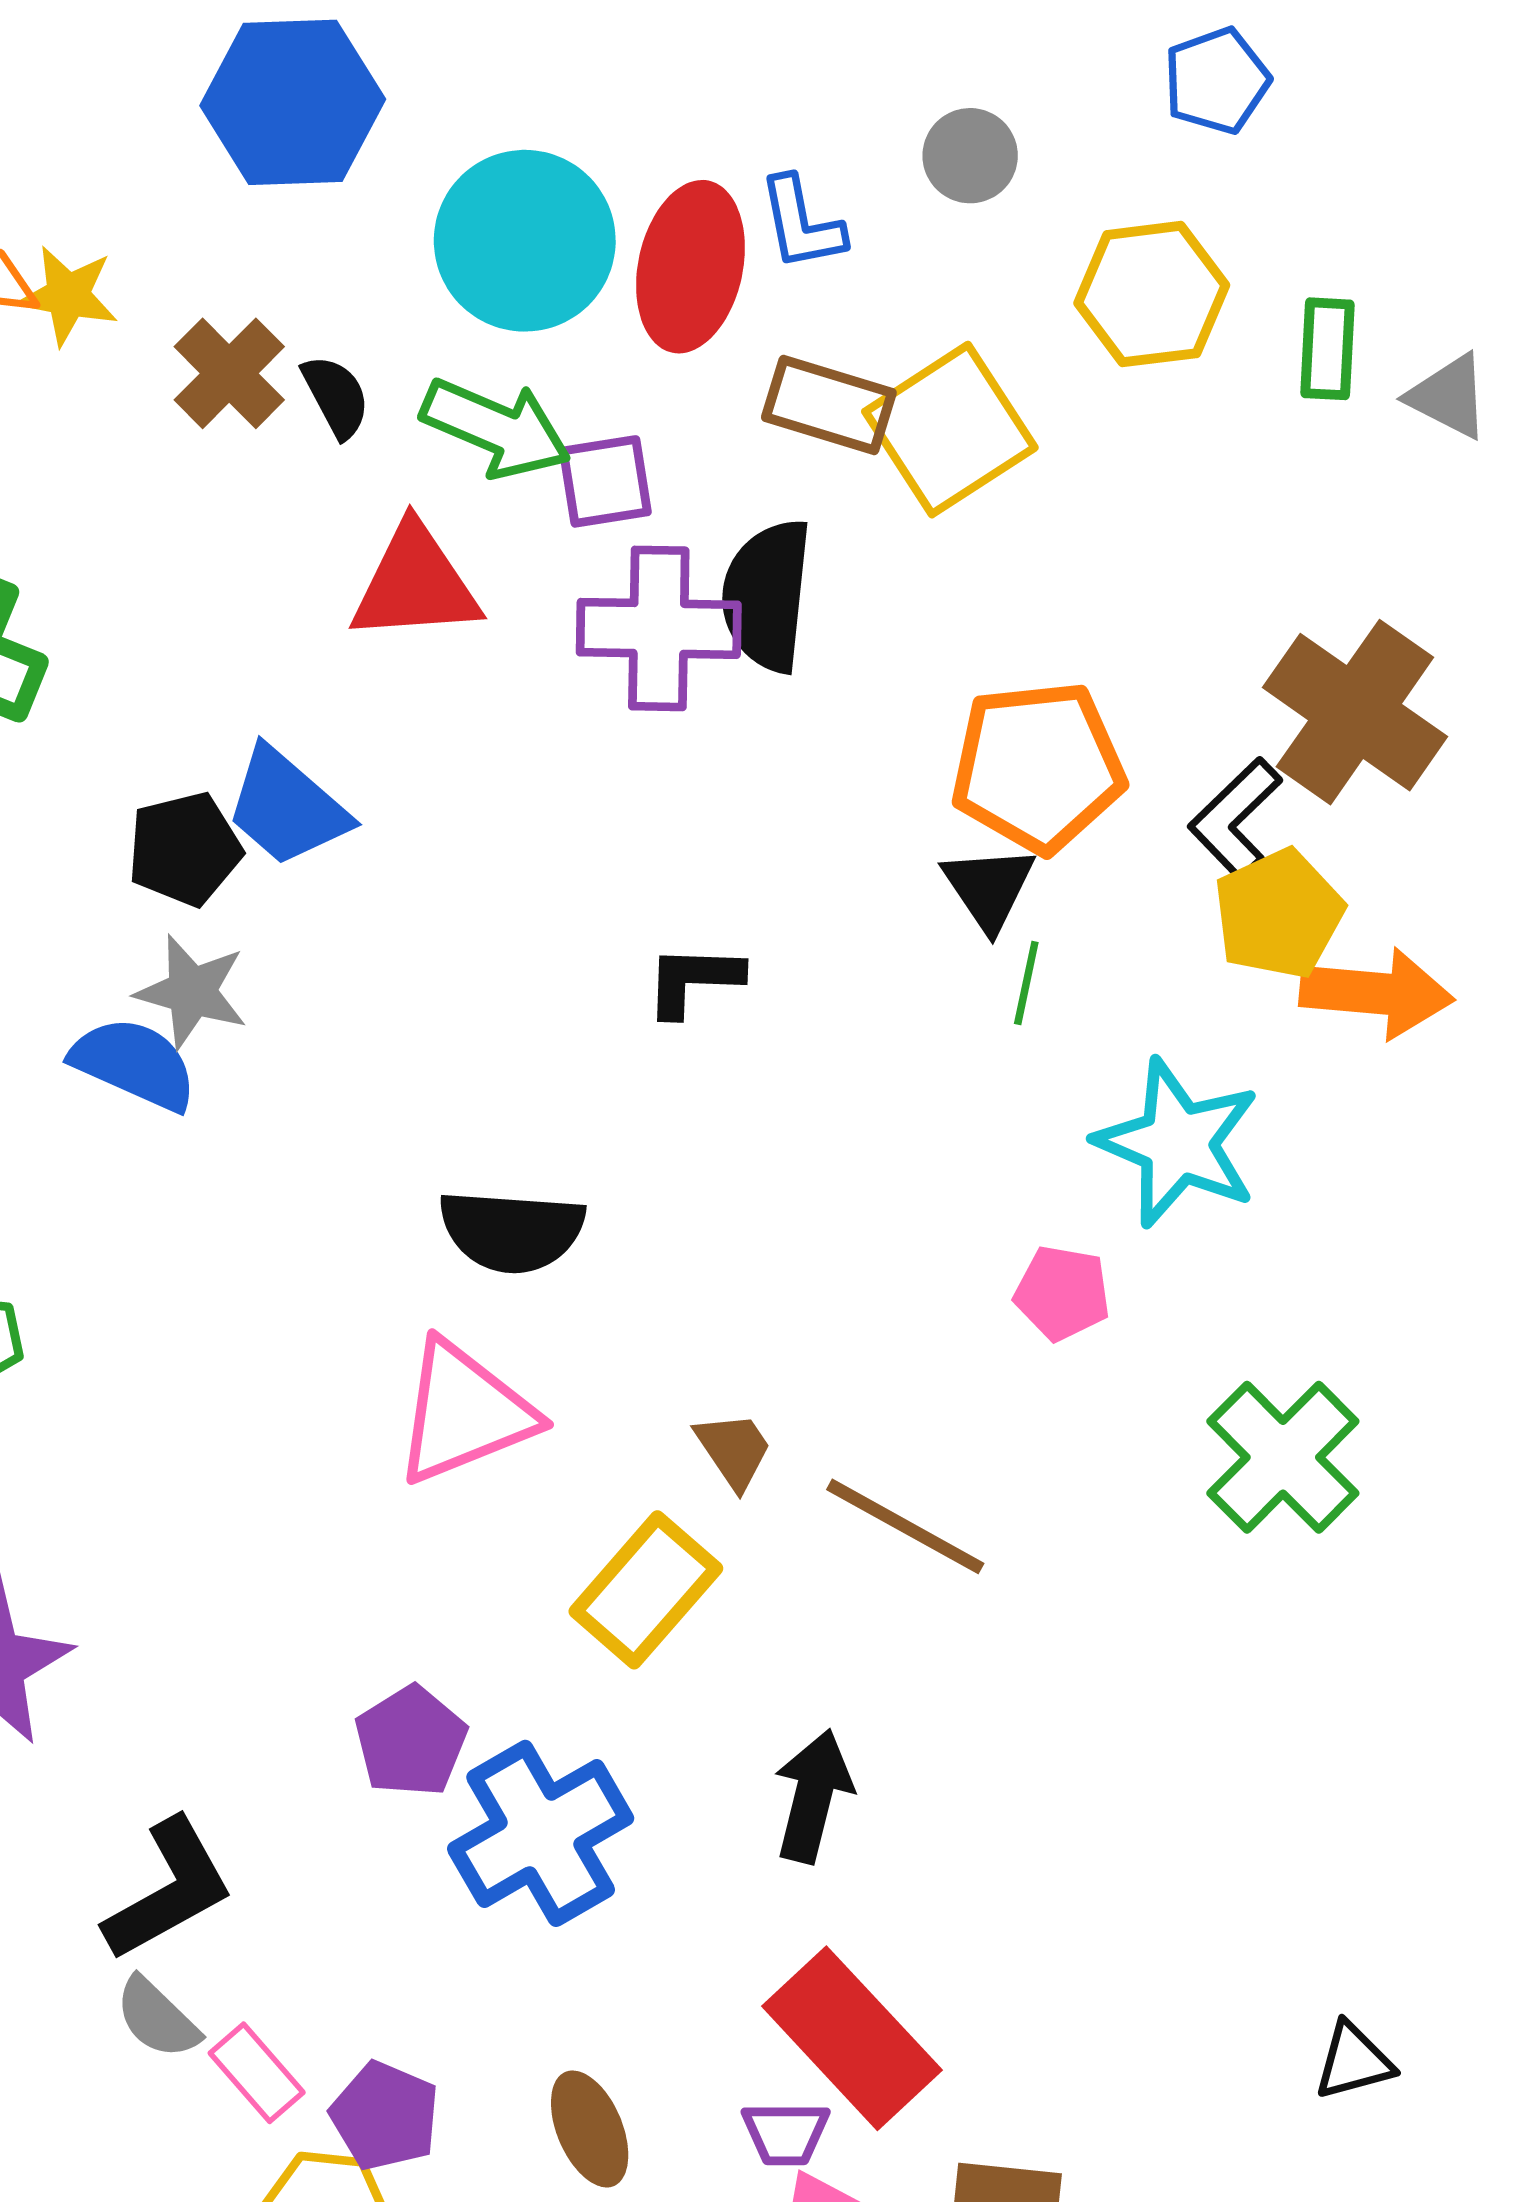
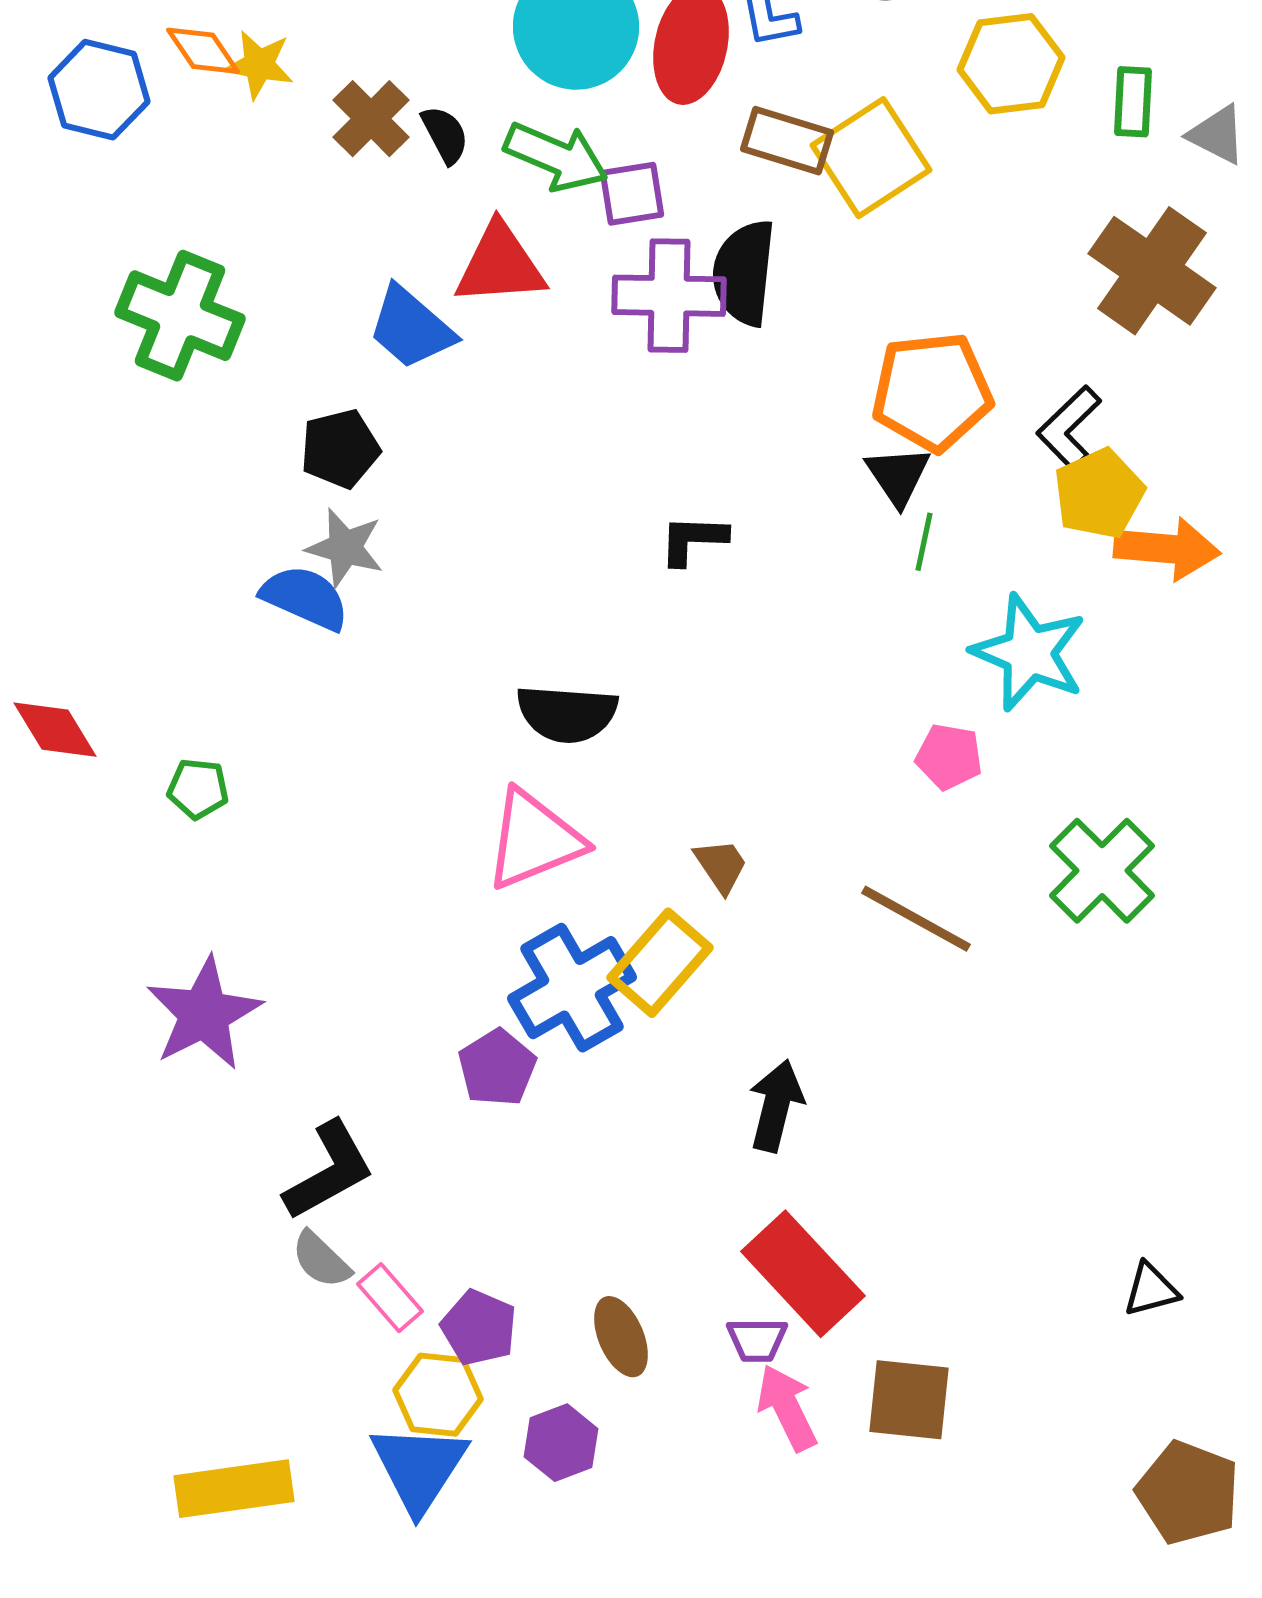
brown cross: (1355, 712) -> (1152, 271), moved
blue trapezoid: (287, 807) -> (411, 328), moved
brown line: (905, 1526) -> (916, 919), moved
blue cross: (541, 1833) -> (572, 988), moved

